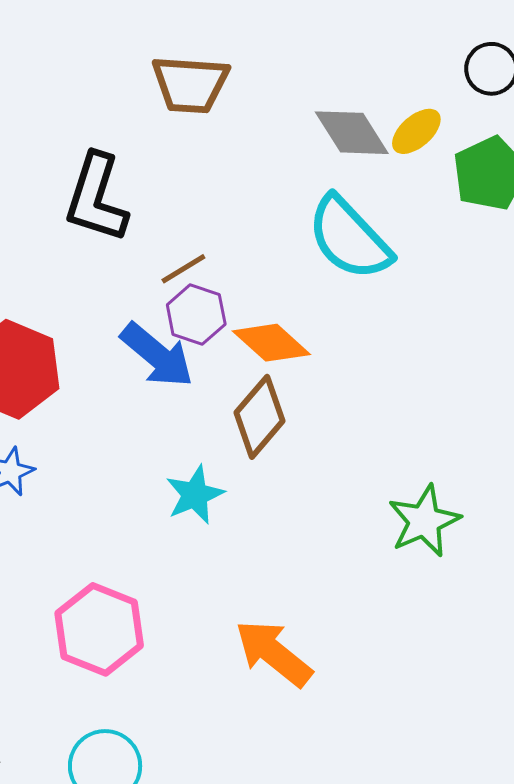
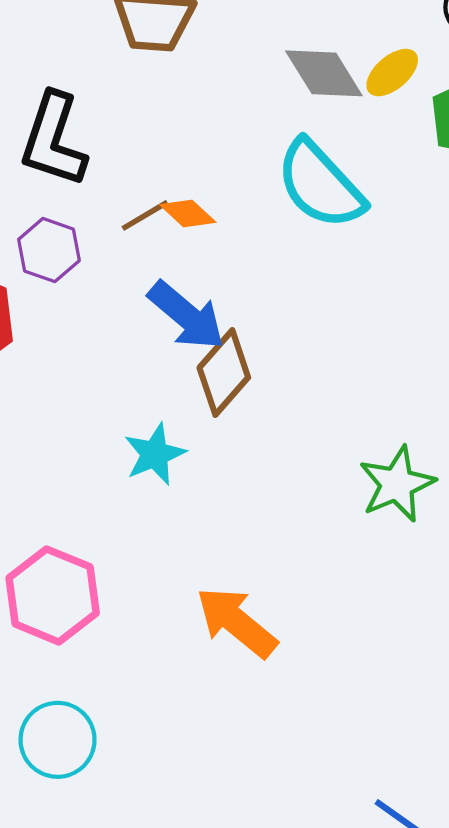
purple hexagon: (196, 315) -> (49, 250), moved
orange diamond: (271, 343) -> (188, 214), moved, size x0.7
blue arrow: (157, 355) -> (186, 316), moved

